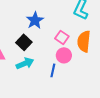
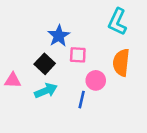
pink square: (62, 37) -> (78, 55), moved, turned -32

